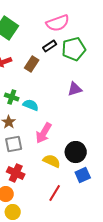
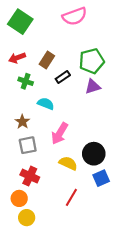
black rectangle: (50, 46) -> (63, 77), moved
green pentagon: (74, 49) -> (92, 61), moved
green cross: (12, 97) -> (26, 81), moved

